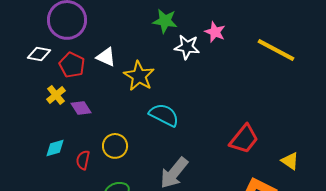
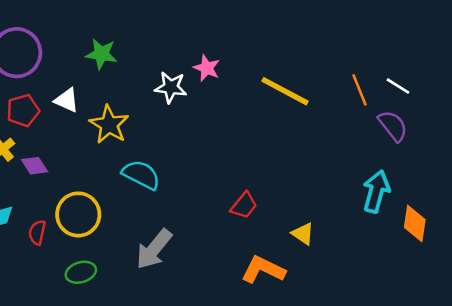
green star: (165, 21) -> (101, 54), moved
red pentagon: (72, 65) -> (23, 110), turned 30
red trapezoid: (244, 139) -> (244, 205), size x0.7
yellow circle: (115, 146) -> (78, 214), size x1.4

